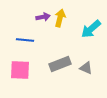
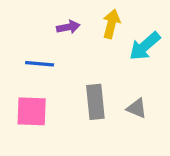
yellow arrow: (60, 18) -> (111, 24), moved
gray rectangle: (60, 64) -> (95, 102), turned -75

